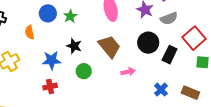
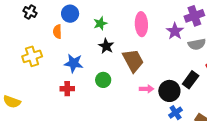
blue circle: (48, 13) -> (70, 14), moved
black circle: (148, 43) -> (169, 91), moved
black star: (74, 46) -> (106, 46), moved

